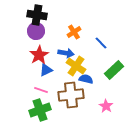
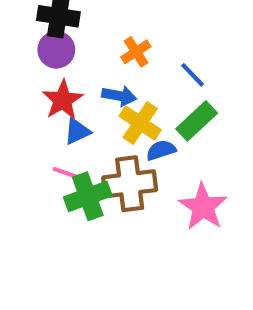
green rectangle: (114, 70) -> (197, 121), moved
blue semicircle: (86, 79) -> (161, 150), turned -32
pink star: (106, 106) -> (203, 207), size x1.6
green cross: (40, 110) -> (88, 196), moved

